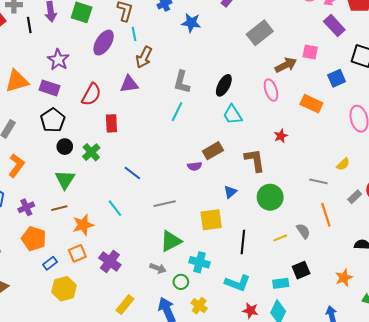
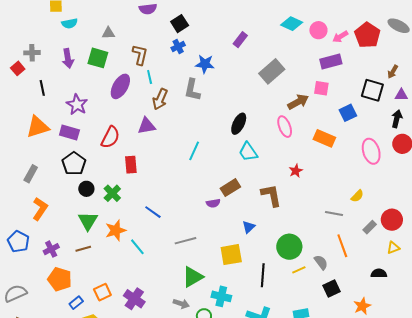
black line: (29, 25) -> (42, 88), moved
purple rectangle: (334, 26) -> (331, 61), moved, turned -60
gray L-shape: (182, 82) -> (192, 90), moved
green circle: (270, 197) -> (289, 247), moved
orange star: (83, 225) -> (116, 230), moved
black square: (301, 270) -> (332, 289), moved

